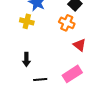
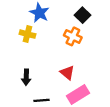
red triangle: (80, 45) -> (67, 73), moved

